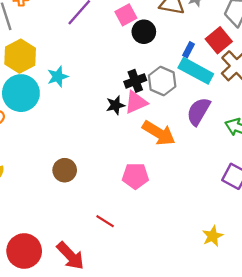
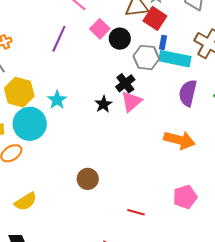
red square: (219, 40) -> (155, 18), moved
gray hexagon: (162, 81) -> (146, 57), moved
black star: (115, 105) -> (103, 104), moved
orange arrow: (159, 133) -> (180, 140), moved
pink pentagon: (135, 176) -> (185, 197), moved

